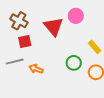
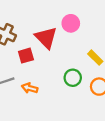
red square: (25, 42) -> (26, 56), moved

